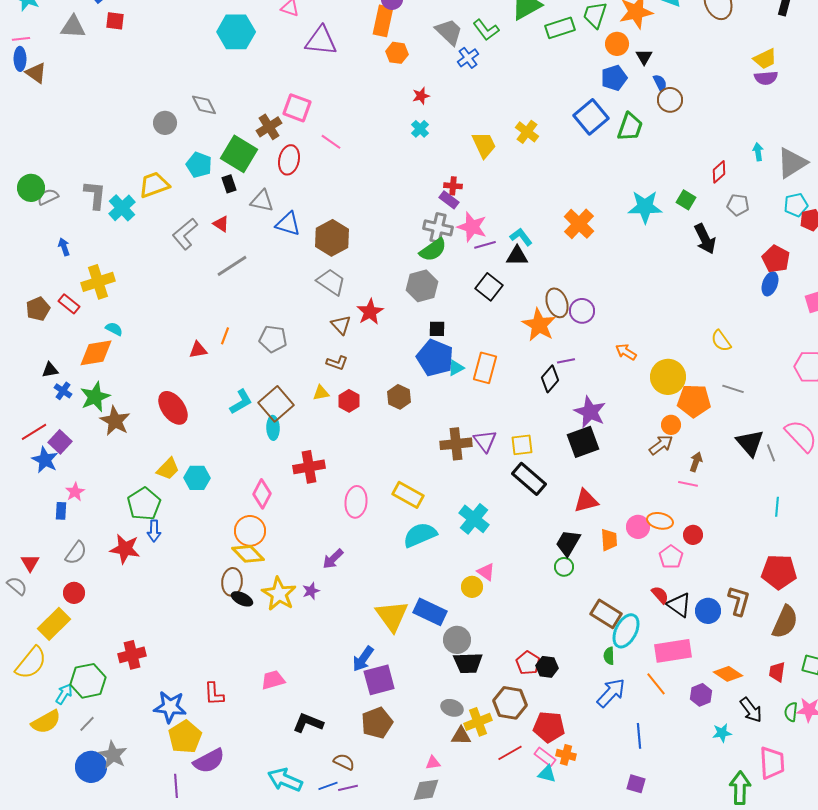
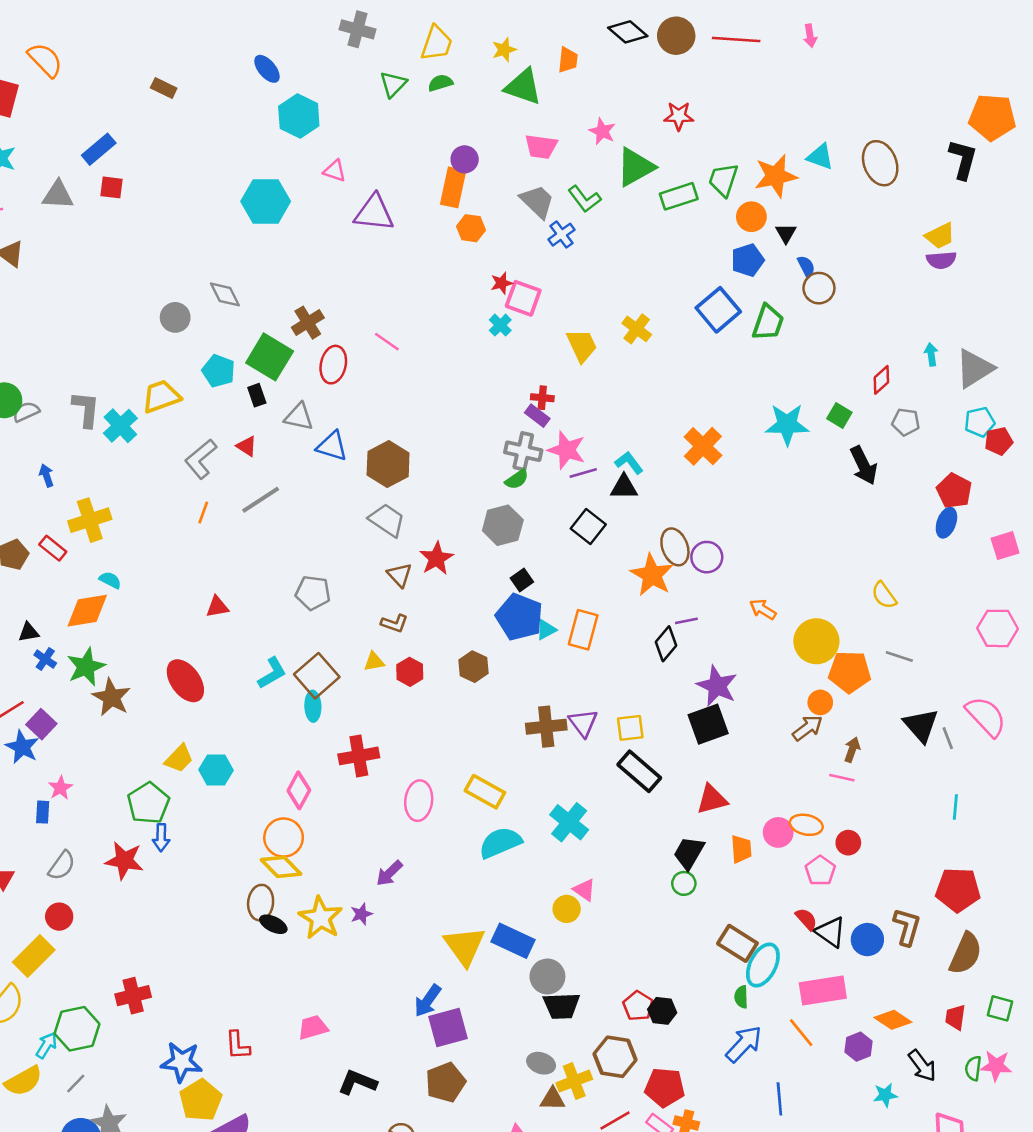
pink square: (297, 108) -> (523, 298), moved
green semicircle: (433, 250) -> (517, 479), size x0.7
black square: (437, 329) -> (522, 580), turned -36
orange line: (225, 336) -> (203, 512), moved

